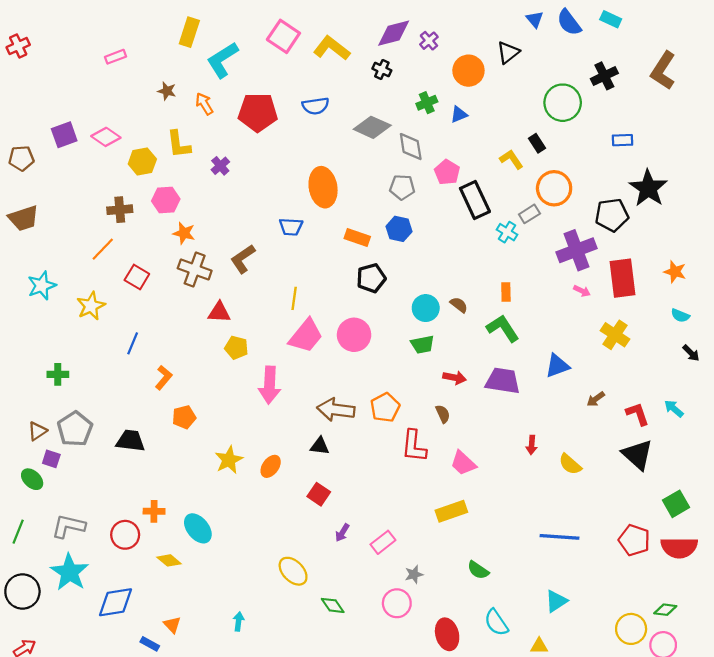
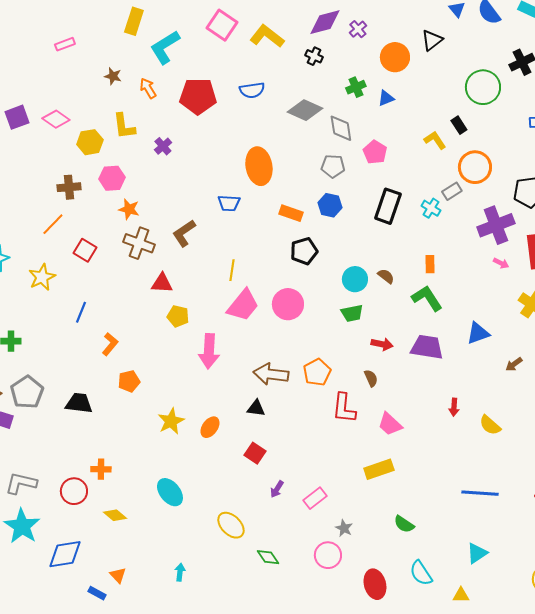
black rectangle: (475, 200) -> (388, 206), moved, turned 44
cyan ellipse: (198, 528) -> (170, 492), moved
gray star: (414, 574) -> (344, 528), turned -30

